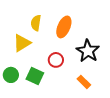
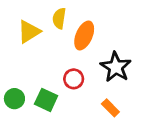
yellow semicircle: (36, 23) -> (59, 18), moved
yellow triangle: (22, 43) -> (29, 32), moved

